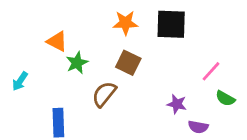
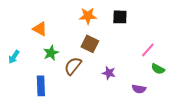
black square: (171, 24) -> (120, 17), size x0.7
green star: (77, 63) -> (51, 53), moved
purple star: (177, 104) -> (109, 73), moved

